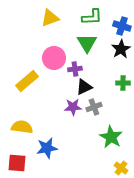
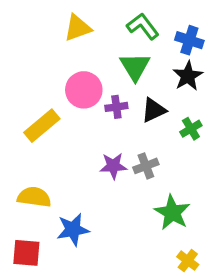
green L-shape: (92, 17) -> (143, 26), turned -125
green cross: (123, 83) -> (191, 129), turned -32
black triangle: (84, 87) -> (154, 110), moved

